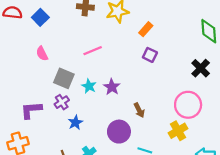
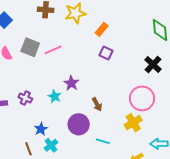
gray square: (64, 78) -> (30, 47), moved
cyan star: (89, 86) -> (55, 96), moved
purple cross: (62, 102) -> (25, 98), turned -32
blue star: (75, 123) -> (41, 129), moved

